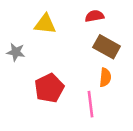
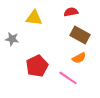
orange semicircle: (105, 77) -> (79, 58), turned 56
pink line: (91, 104) -> (68, 78), turned -48

